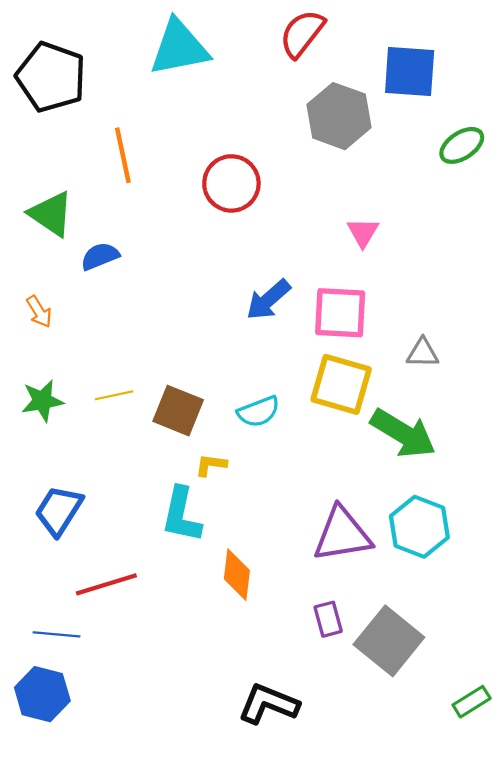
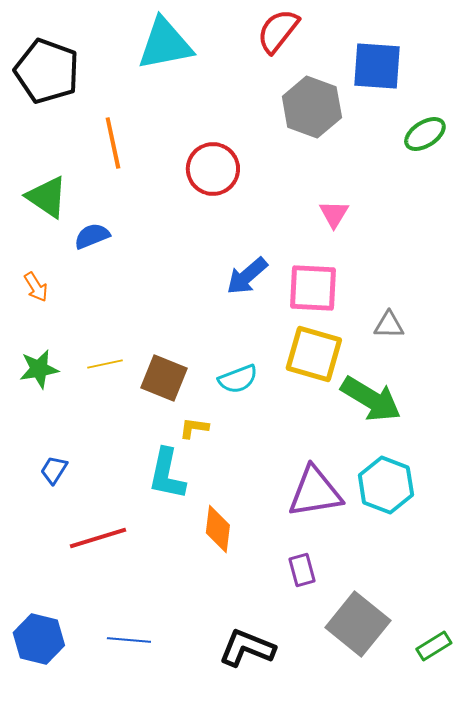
blue trapezoid: (59, 510) -> (54, 470), size x0.6
blue line: (56, 634) -> (129, 640), moved
gray square: (389, 641) -> (358, 624), moved

